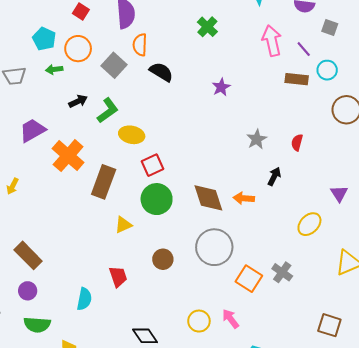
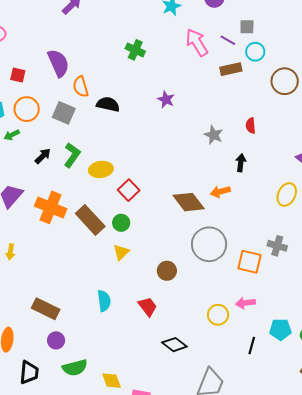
gray square: (330, 27) -> (247, 27), moved
brown rectangle: (104, 182) -> (90, 220), turned -44
green circle: (157, 199) -> (121, 223), moved, size x0.6
red trapezoid: (118, 277) -> (148, 307), moved
cyan semicircle: (84, 299) -> (104, 301), moved
pink arrow: (231, 319) -> (245, 303), turned -42

